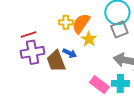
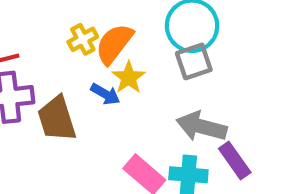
yellow cross: (66, 22) -> (83, 39), turned -32
blue arrow: (70, 53) -> (105, 94), moved

